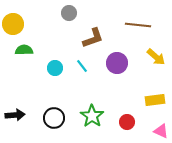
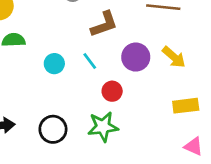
yellow arrow: (156, 57) -> (174, 57), moved
green star: (92, 116) -> (103, 127), turned 30
red circle: (127, 122) -> (112, 91), moved

